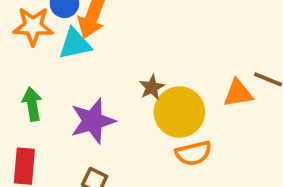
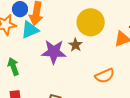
yellow circle: (179, 112) -> (91, 22), moved
purple star: (93, 121) -> (54, 52), moved, turned 30

